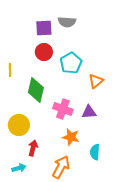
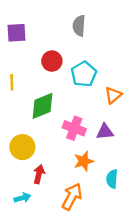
gray semicircle: (67, 22) -> (79, 26), turned 90
purple square: (44, 28) -> (17, 33), moved
green diamond: (36, 90) -> (42, 106), turned 55
orange star: (71, 137) -> (84, 161), turned -30

